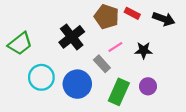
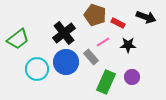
red rectangle: (132, 13) -> (118, 23), moved
blue circle: (77, 84) -> (66, 62), moved

